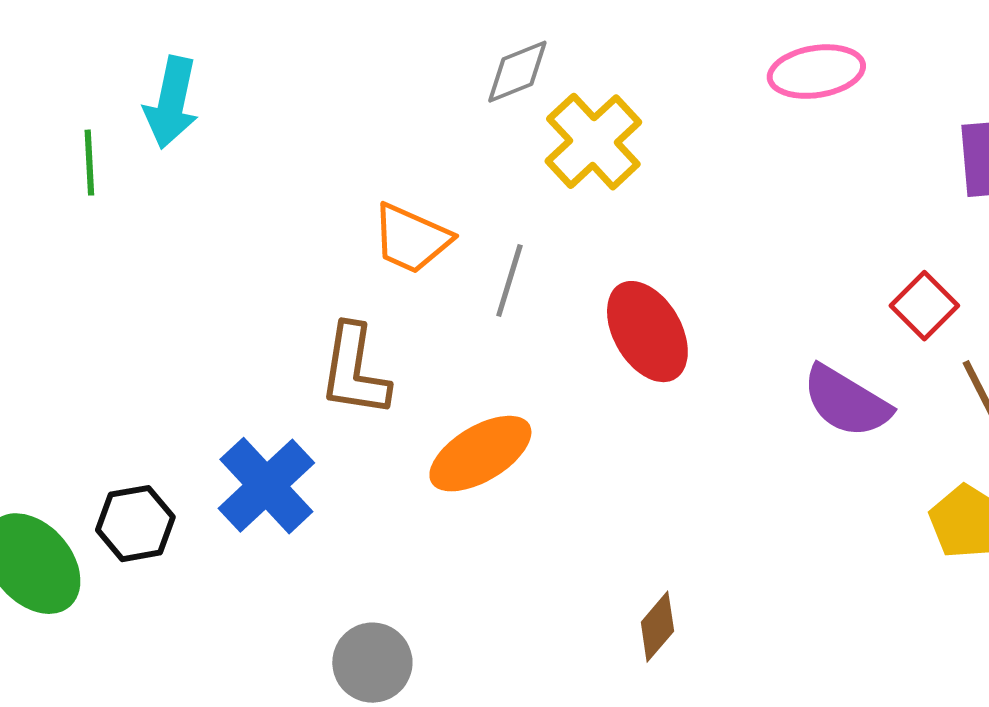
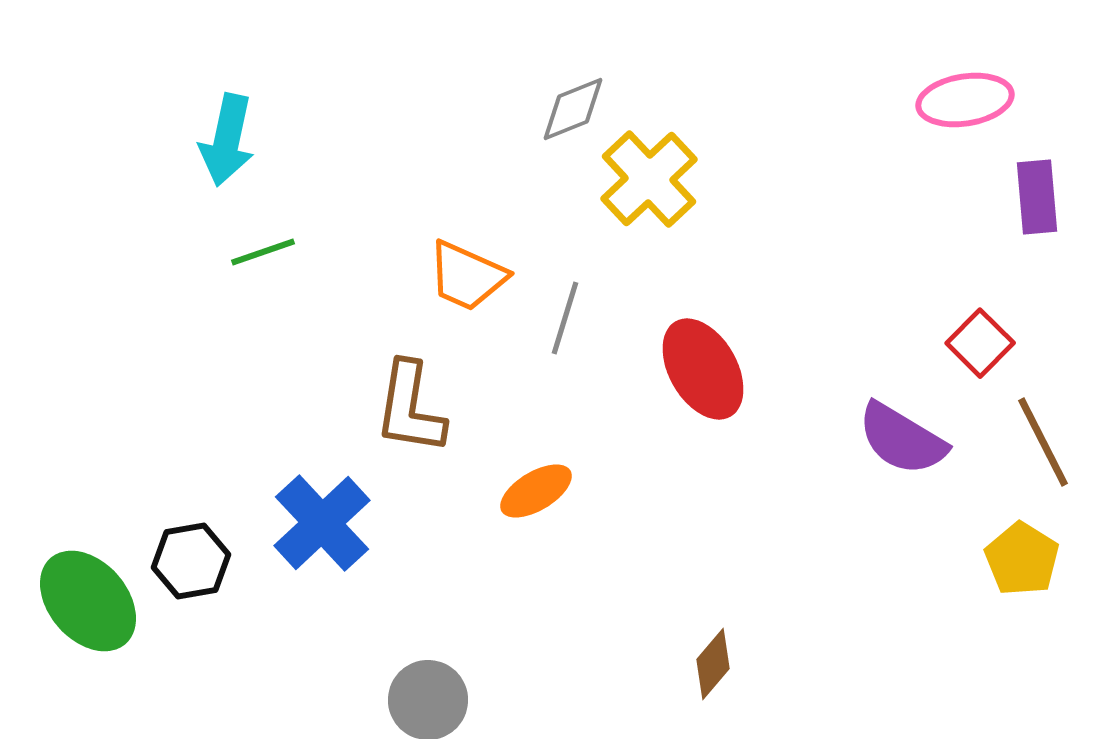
pink ellipse: (816, 72) -> (965, 100), moved
green line: (89, 163) -> (263, 252), moved, turned 74
orange ellipse: (480, 454) -> (536, 491), size x0.7

